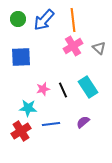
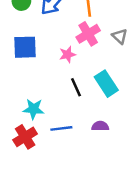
pink star: (43, 89) -> (67, 54), moved
purple semicircle: (83, 122) -> (100, 126), turned 40

